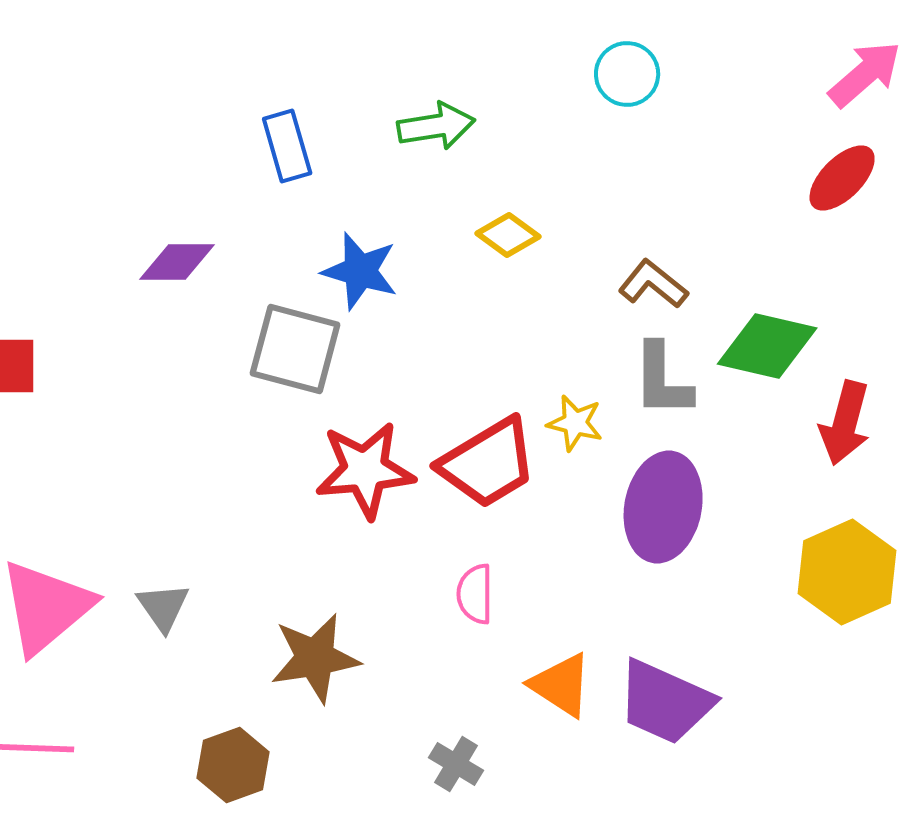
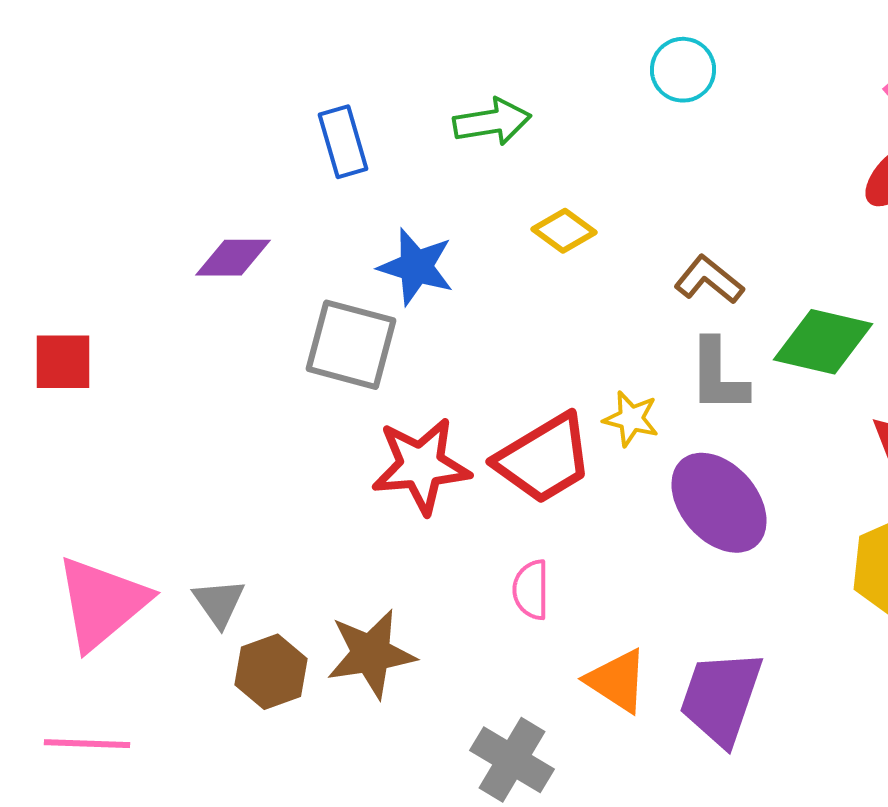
purple ellipse: (663, 507) -> (719, 503), turned -52
purple trapezoid: (665, 702) -> (721, 698), turned 85
gray cross: (456, 764) -> (512, 760), size x1.5
brown hexagon: (233, 765) -> (271, 672), moved

